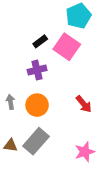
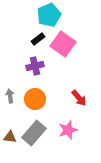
cyan pentagon: (78, 16) -> (49, 15), moved
pink star: (85, 152) -> (68, 130), moved

